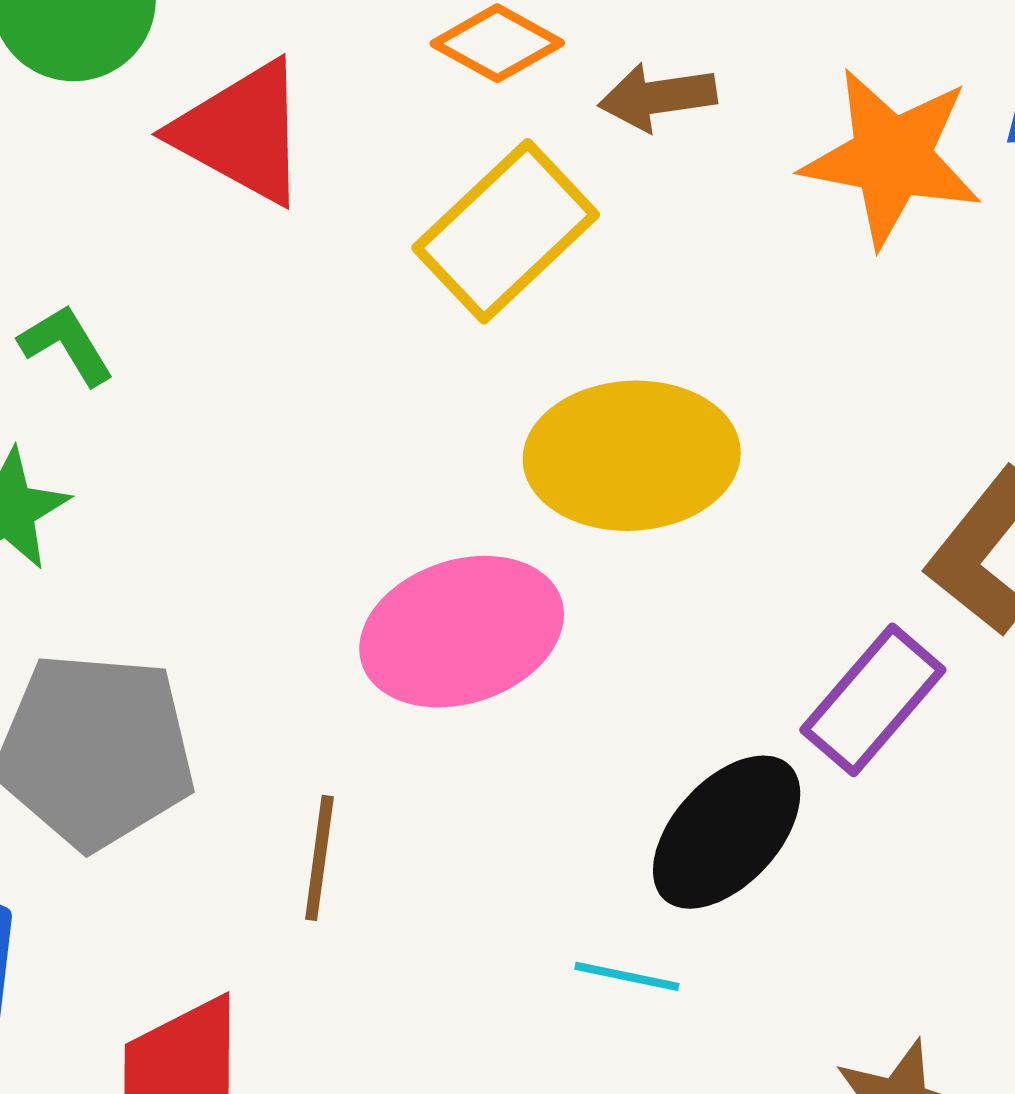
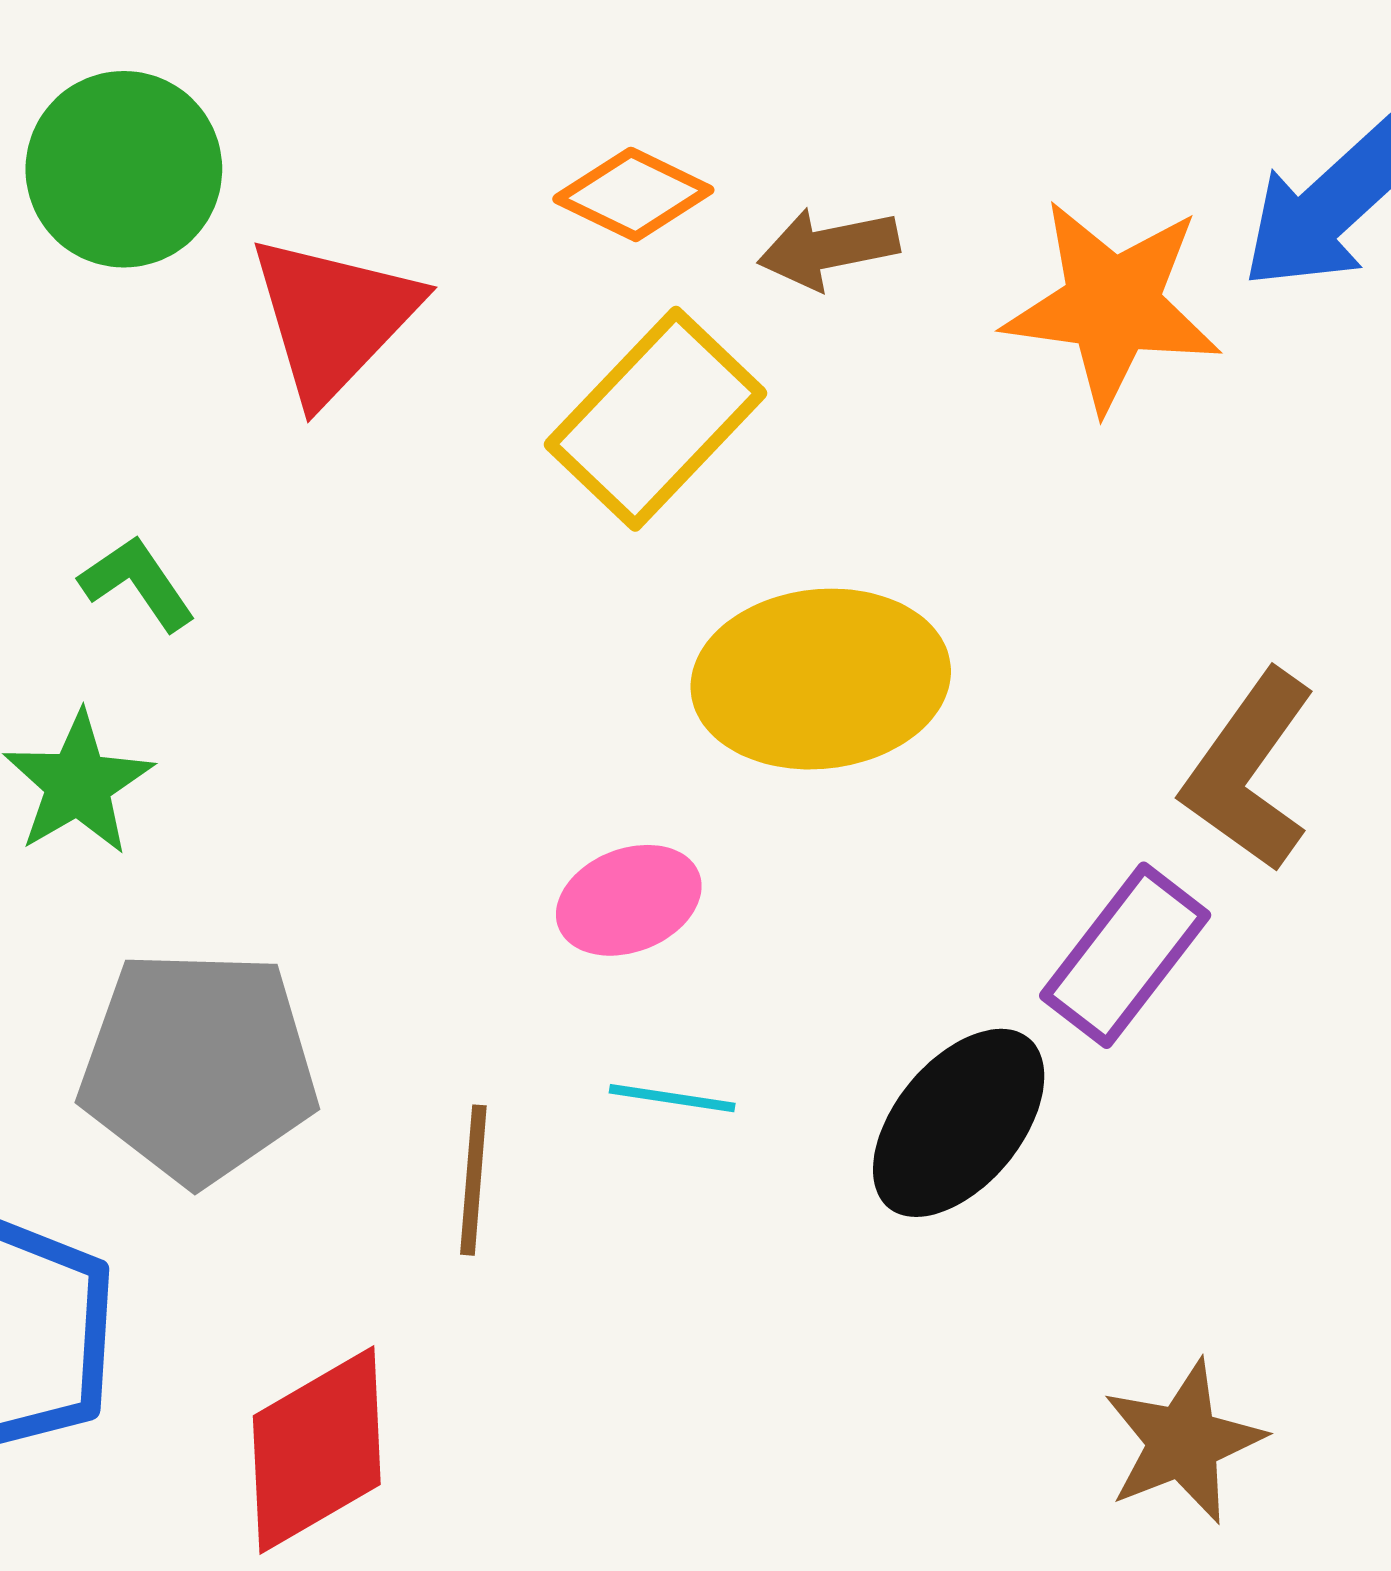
red triangle: (242, 132) -> (333, 318), turned 48
pink ellipse: (462, 632) -> (629, 900), size x0.6
cyan line: (627, 976) -> (672, 1098), moved

